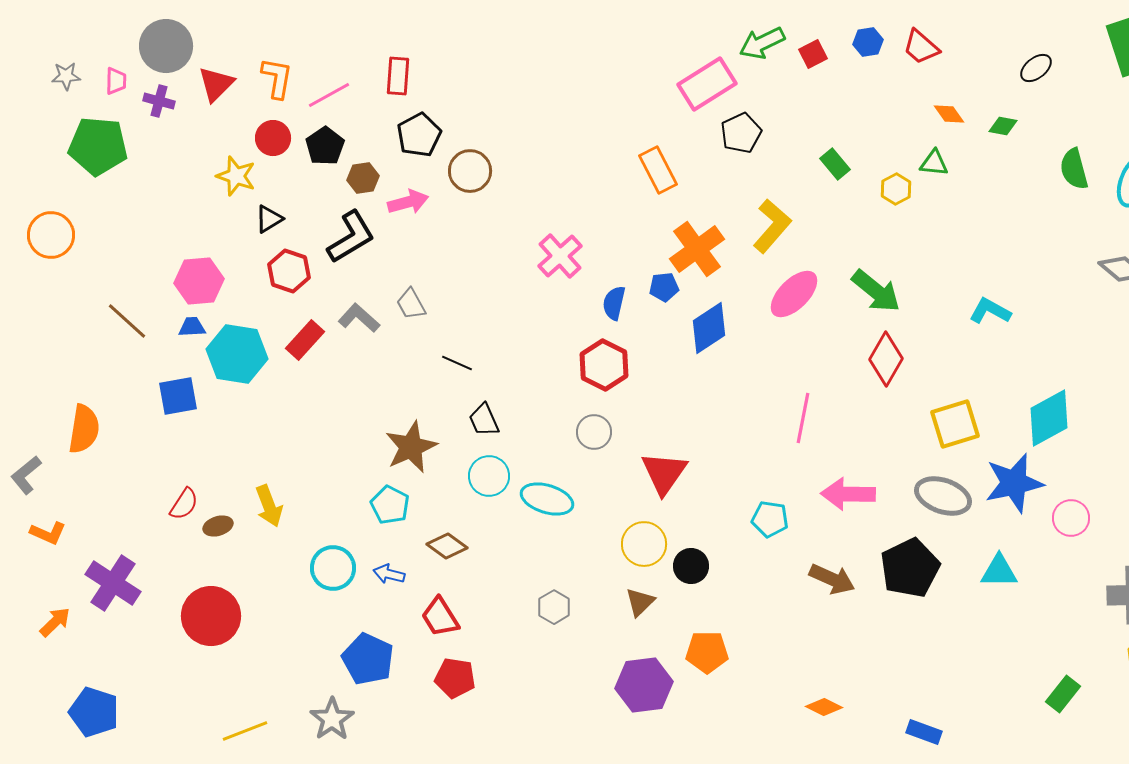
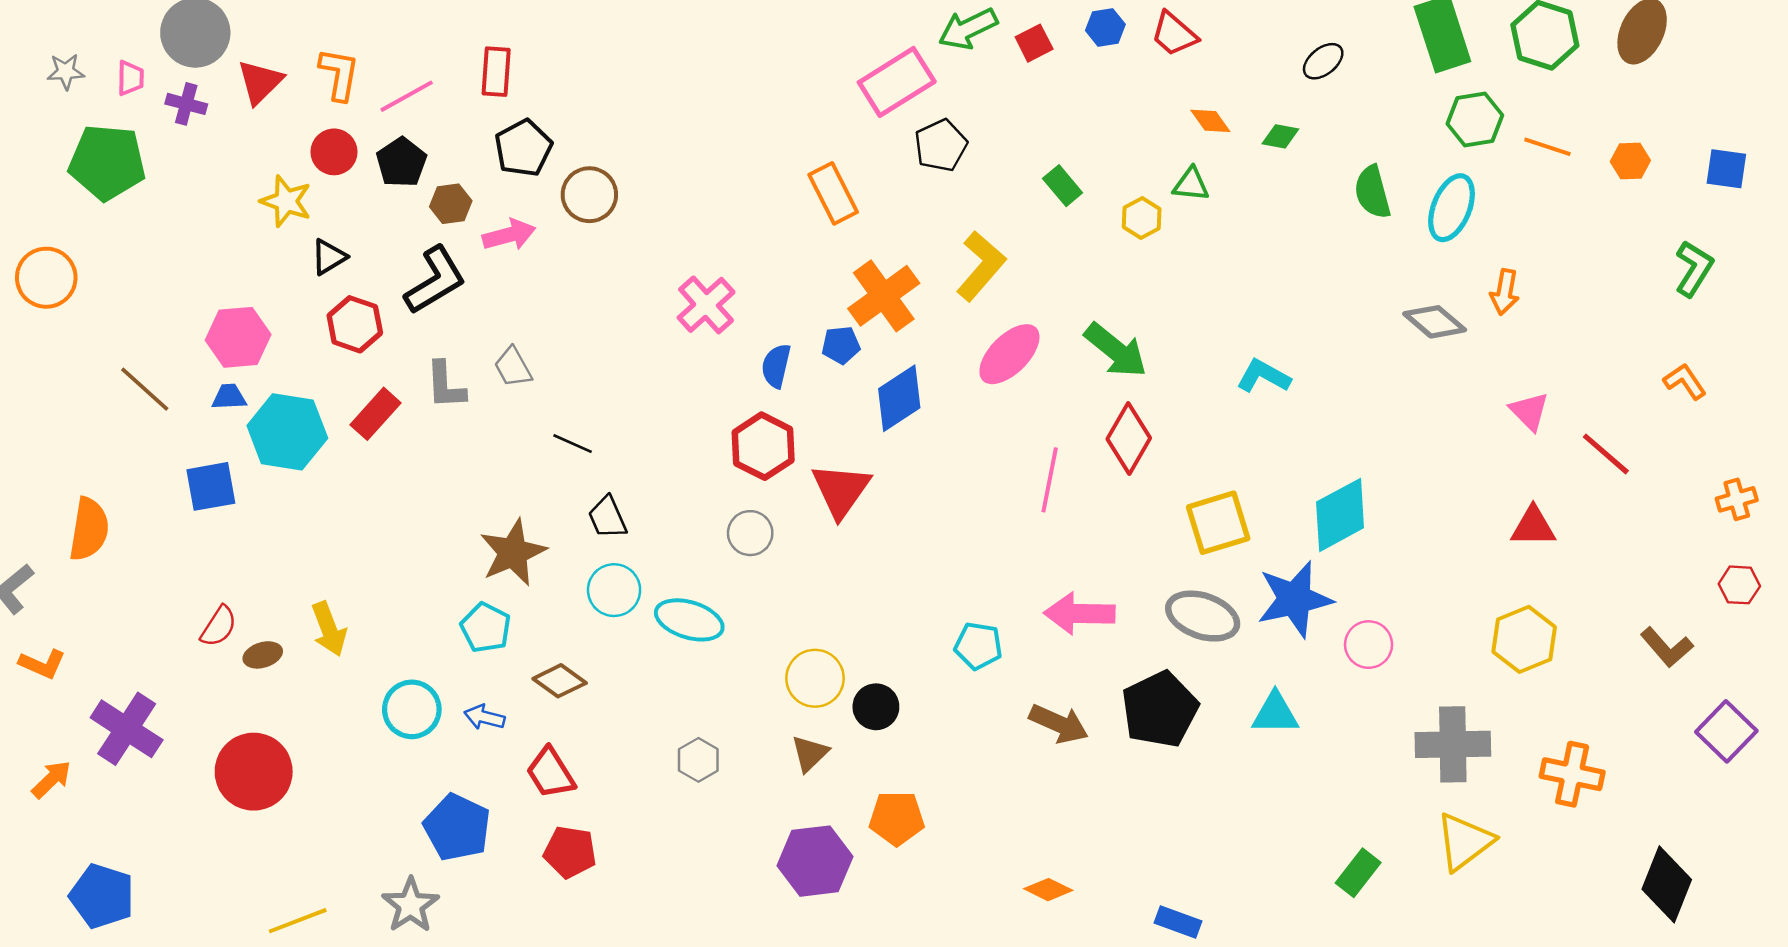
gray L-shape: (359, 318) -> (446, 385), turned -135
pink line: (803, 418) -> (1050, 480), moved
red triangle: (664, 473) -> (841, 490), moved

